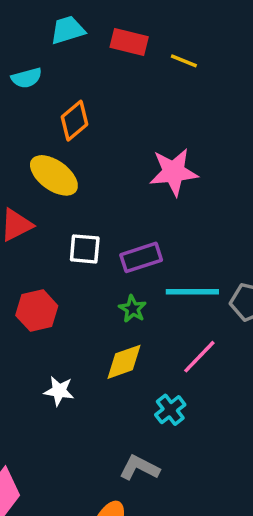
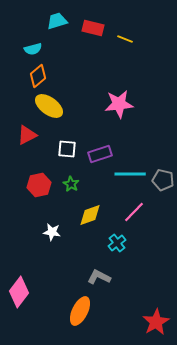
orange diamond: (74, 121) -> (38, 76), moved
green star: (133, 309) -> (71, 184), moved

